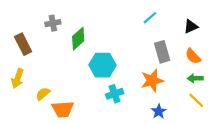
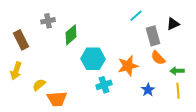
gray rectangle: (162, 52) -> (153, 36), moved
orange semicircle: (193, 56) -> (158, 58), moved
orange star: (152, 81) -> (128, 66), moved
yellow line: (196, 100) -> (178, 91), turned 42
blue star: (159, 111) -> (148, 90), moved

